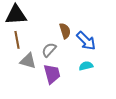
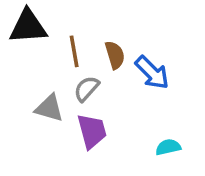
brown line: (17, 40) -> (74, 51), moved
cyan semicircle: (86, 66) -> (168, 147), moved

